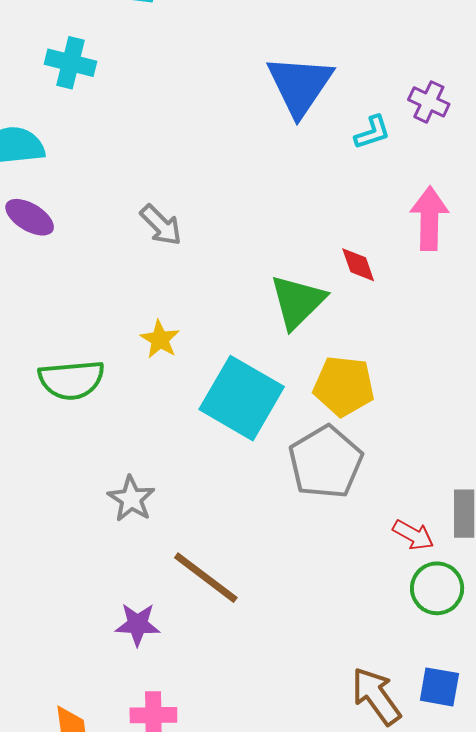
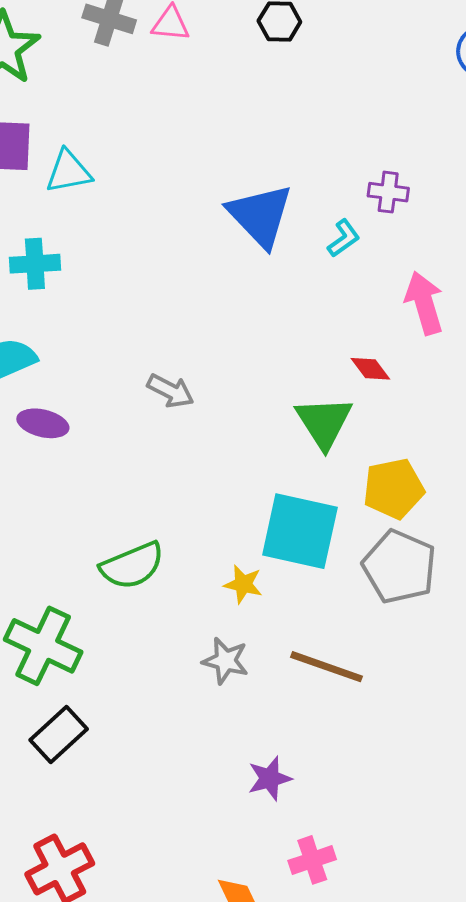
yellow star: (160, 339) -> (243, 584), moved
brown line: (206, 578) -> (326, 667), moved

